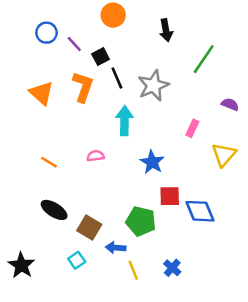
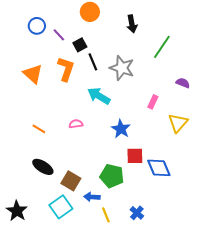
gray star: (153, 85) -> (122, 68), turned -30
cyan arrow: (124, 121) -> (99, 96), turned -60
cyan square: (77, 260) -> (61, 207), size x1.6

